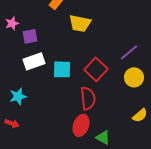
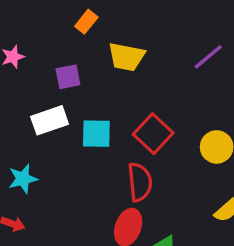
purple square: (30, 36) -> (68, 77), moved
purple line: (129, 52) -> (208, 57), moved

